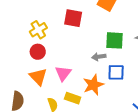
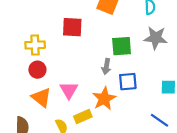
yellow cross: (38, 30) -> (35, 45), turned 36
gray arrow: (99, 57) -> (106, 67), turned -64
yellow rectangle: (73, 98) -> (83, 116), turned -35

